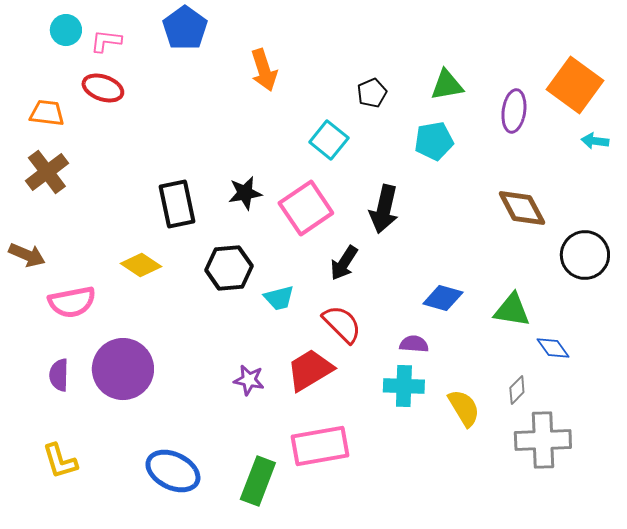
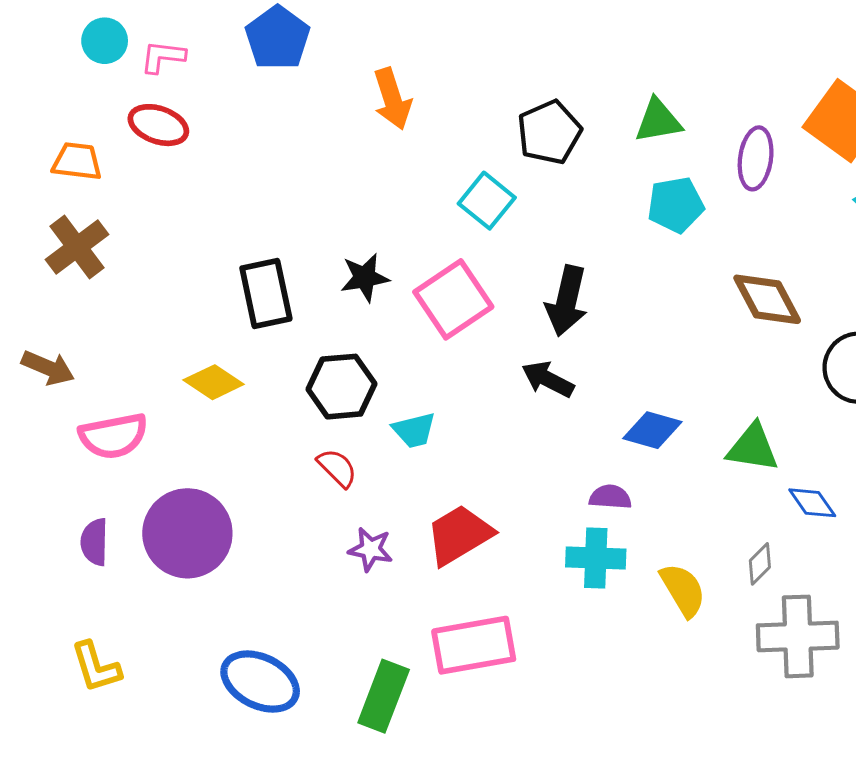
black pentagon: (372, 93) -> (549, 132), size x1.5
cyan pentagon: (434, 141) -> (676, 205), moved
black arrow: (344, 263) -> (548, 379), moved, turned 84
red semicircle: (342, 324) -> (337, 468), moved, size x0.7

